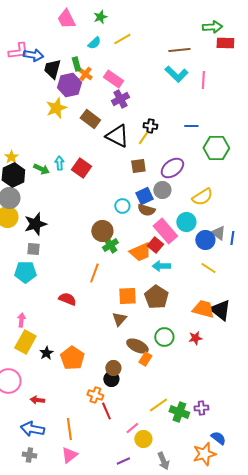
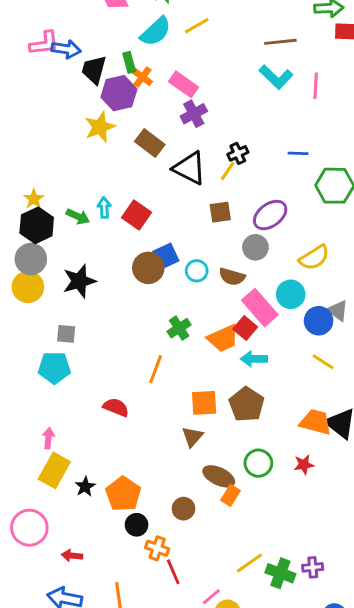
cyan semicircle: (94, 43) -> (156, 32), size x1.6
black cross: (150, 126) -> (238, 153), turned -32
blue square: (144, 196) -> (166, 256), moved
black star: (35, 224) -> (79, 281), moved
brown circle: (102, 231) -> (148, 268), moved
black circle: (111, 379) -> (137, 525), moved

